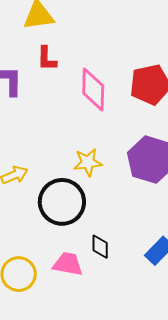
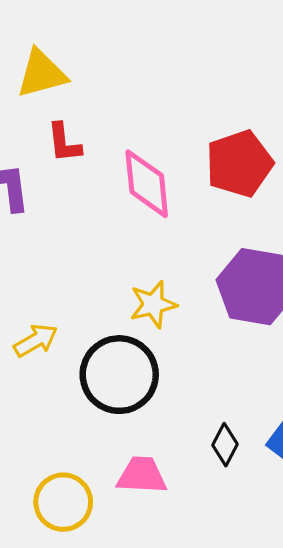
black diamond: (100, 247) -> (225, 445), moved, turned 35

